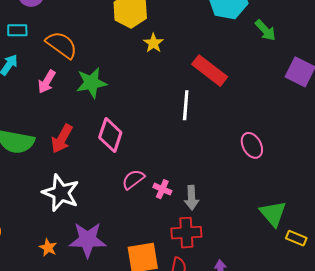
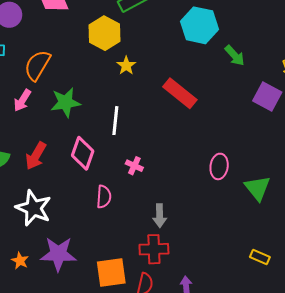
orange semicircle: (61, 45) -> (37, 65), turned -96
white line: (186, 105) -> (115, 121), moved
pink ellipse: (252, 145) -> (219, 166), turned 35
pink semicircle: (133, 179) -> (104, 197), turned 130
pink cross: (162, 189) -> (134, 166), moved
green triangle: (273, 214) -> (257, 188), moved

